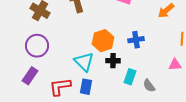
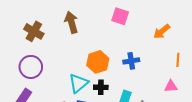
black cross: (113, 61) -> (101, 87), moved
cyan triangle: (84, 62) -> (79, 83), turned 35

